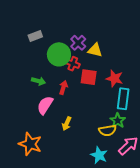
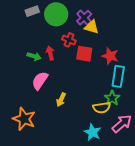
purple cross: (78, 43) -> (84, 18), moved
green circle: (59, 54) -> (56, 14), moved
red arrow: (63, 88) -> (50, 53), moved, turned -32

